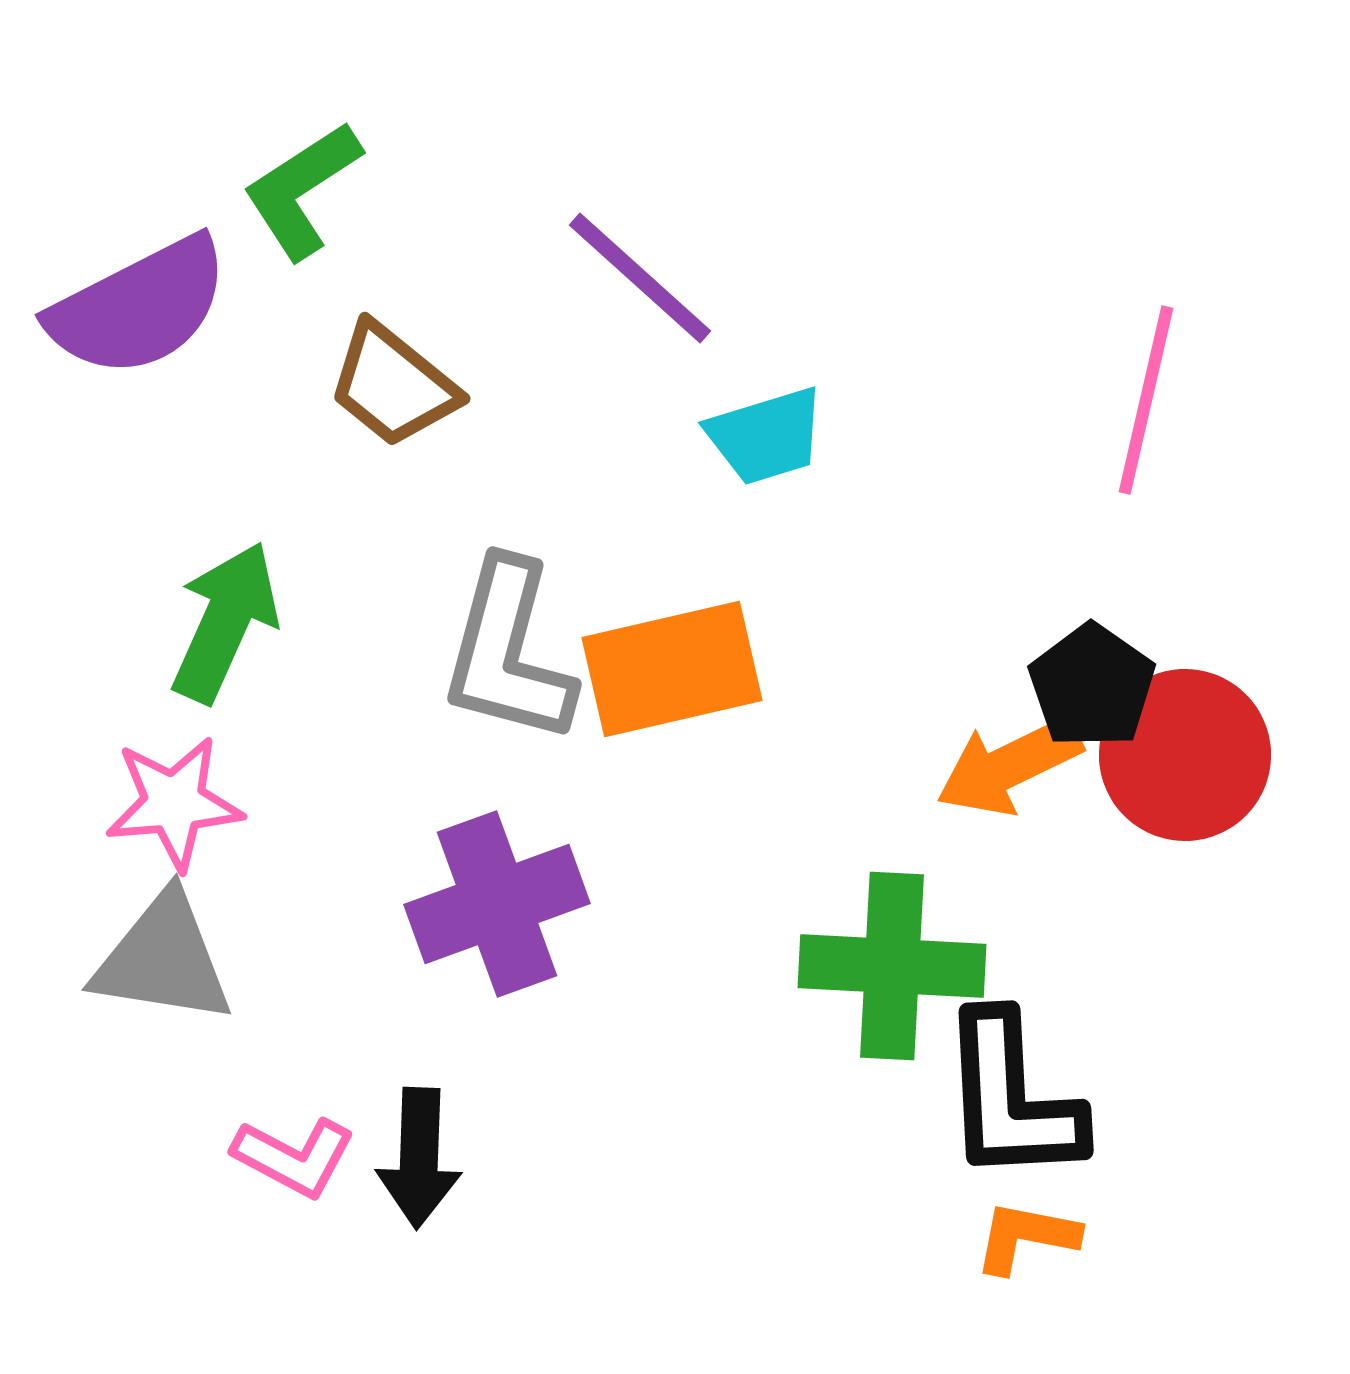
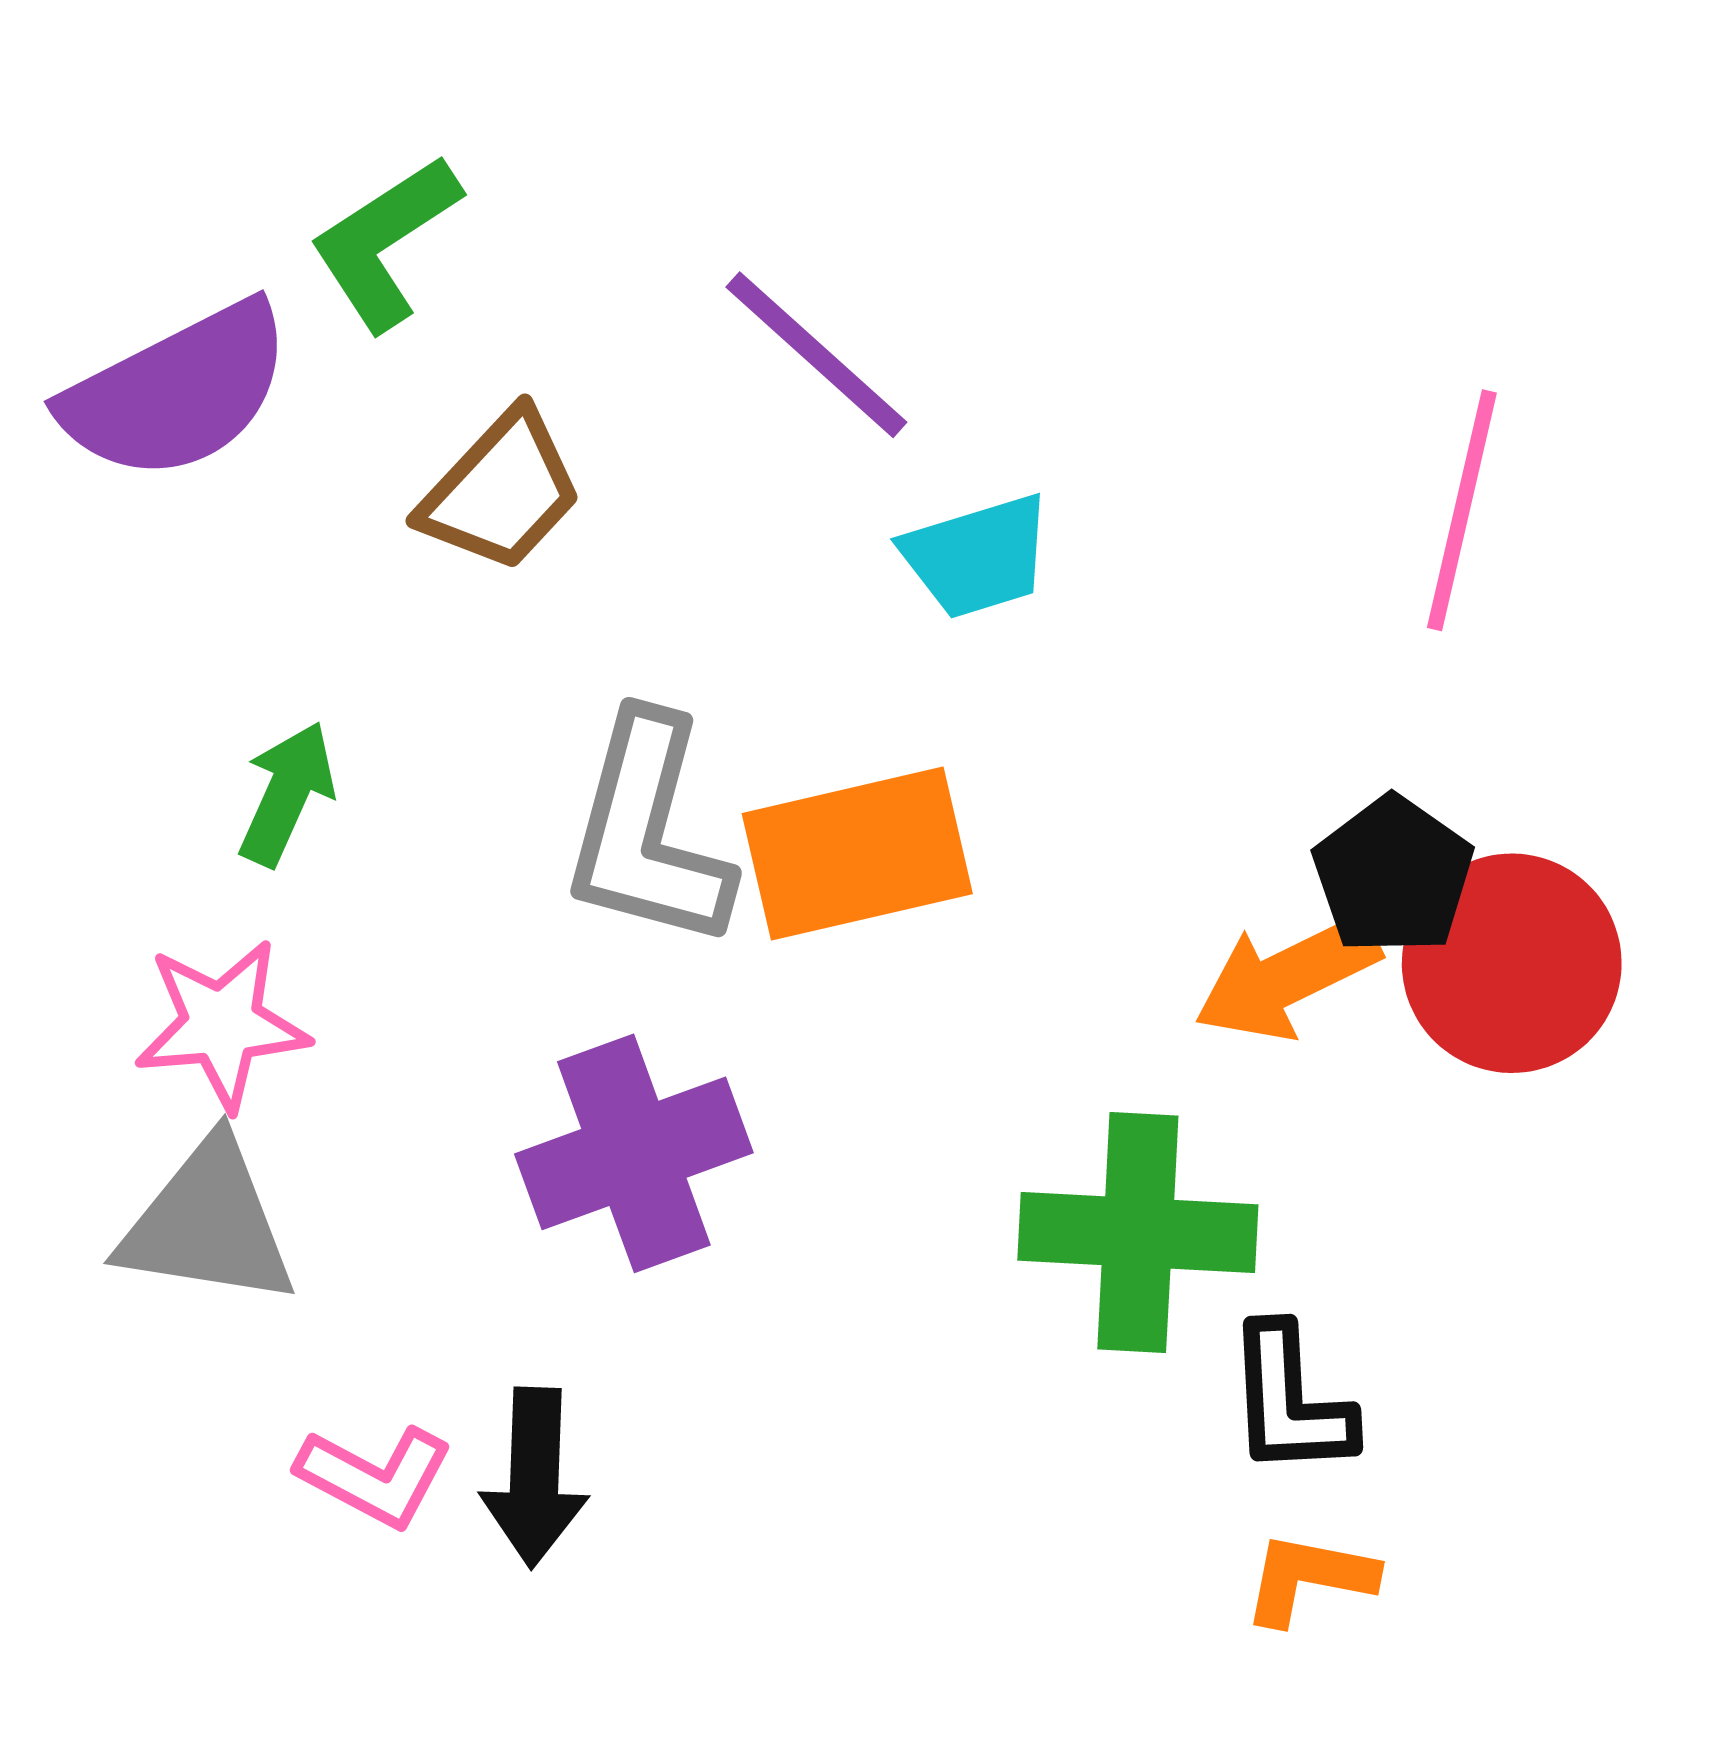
brown trapezoid: (393, 385) -> (501, 491), turned -86
green arrow: (225, 622) -> (287, 794), size x0.7
black L-shape: (1011, 1098) -> (1290, 1401), size x0.7

